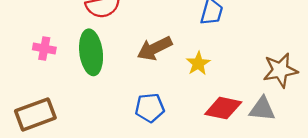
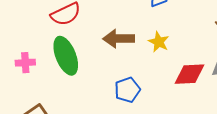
brown arrow: (155, 48) -> (119, 39), turned 40

